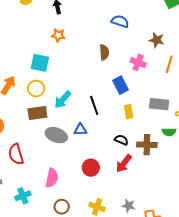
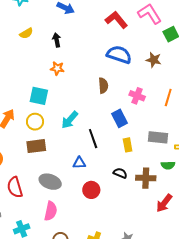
blue semicircle: (120, 21) -> (119, 55), size x1.4
brown star: (157, 40) -> (154, 60), moved
cyan arrow: (63, 100) -> (70, 120), moved
gray ellipse: (56, 135) -> (50, 182), moved
red arrow: (124, 163) -> (164, 203), moved
red circle: (91, 168) -> (91, 190), moved

